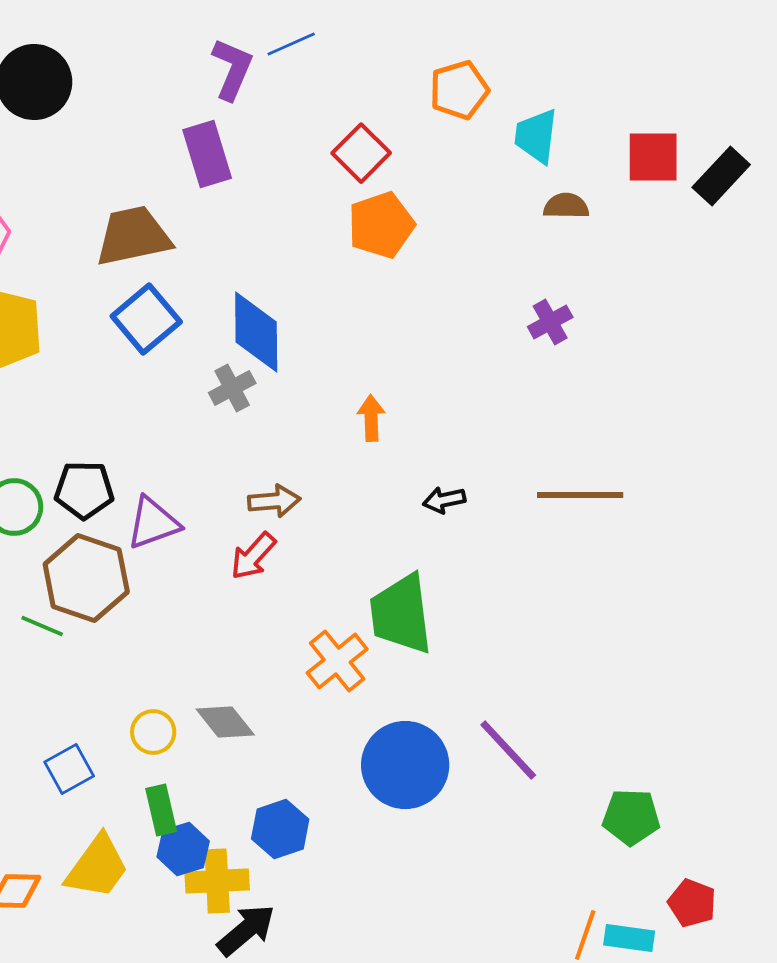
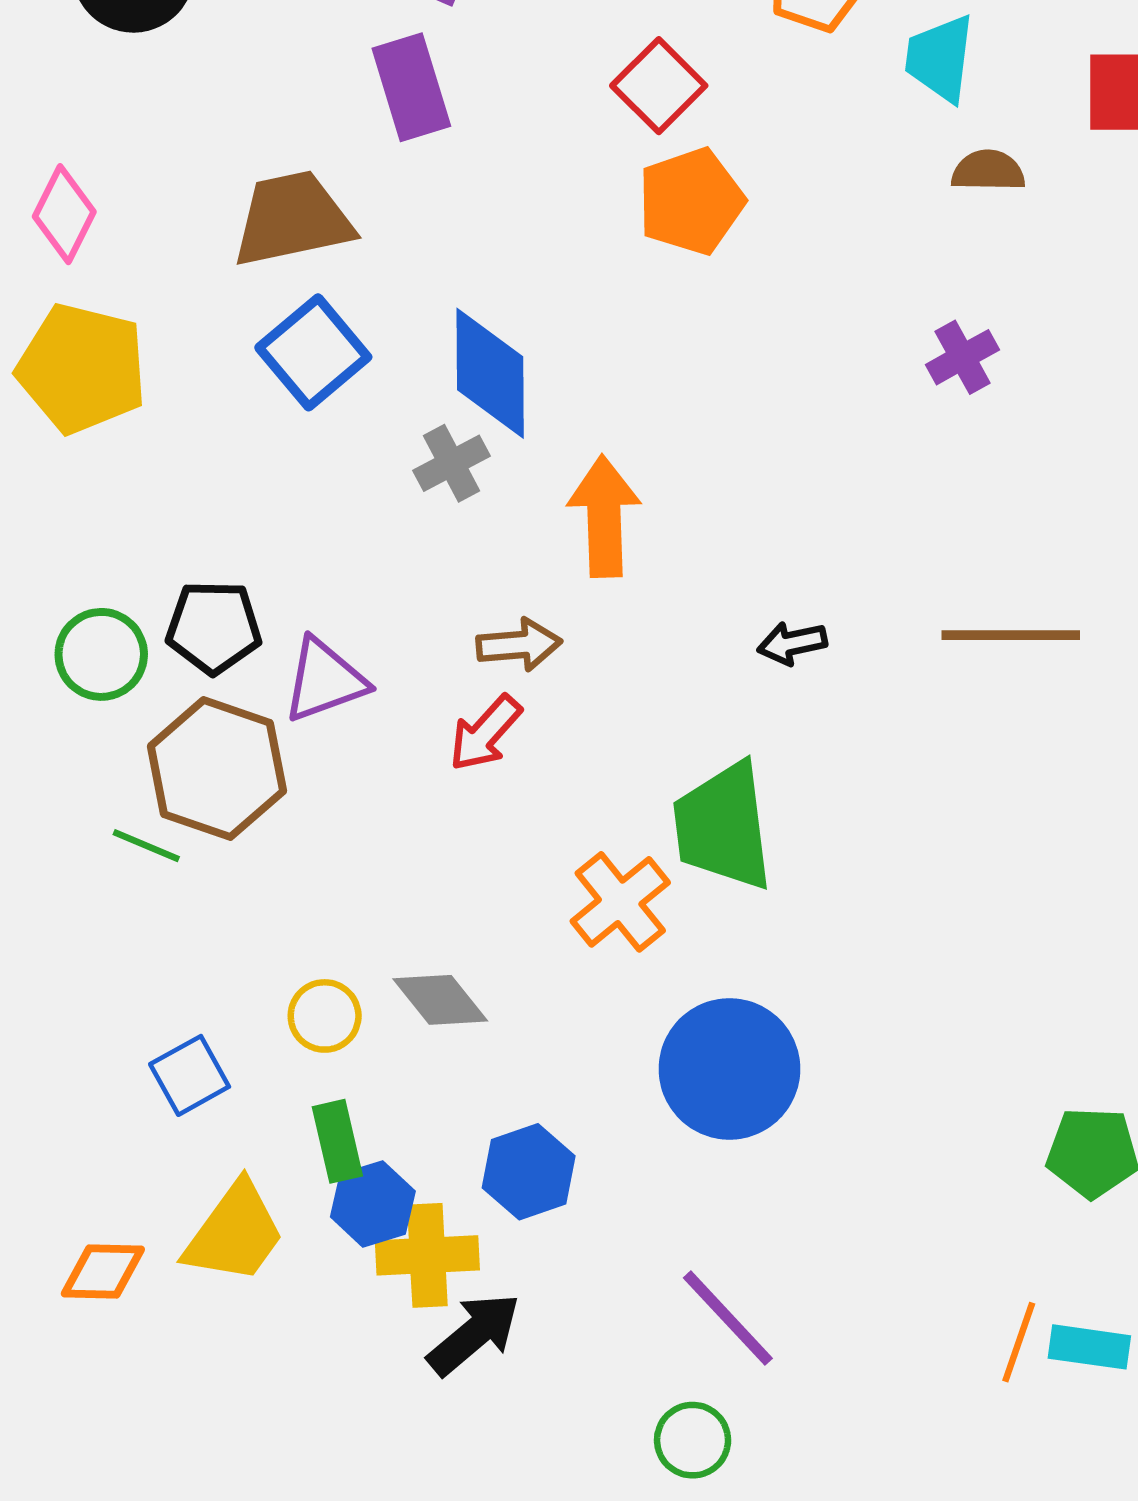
orange arrow: (371, 418) -> (604, 516), moved, size x1.6
purple line: (508, 750) -> (728, 1318), moved

